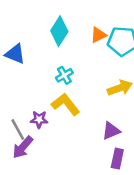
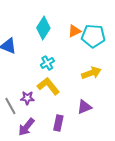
purple arrow: (23, 147) -> (26, 127), moved
purple rectangle: (117, 159) -> (58, 123), moved

